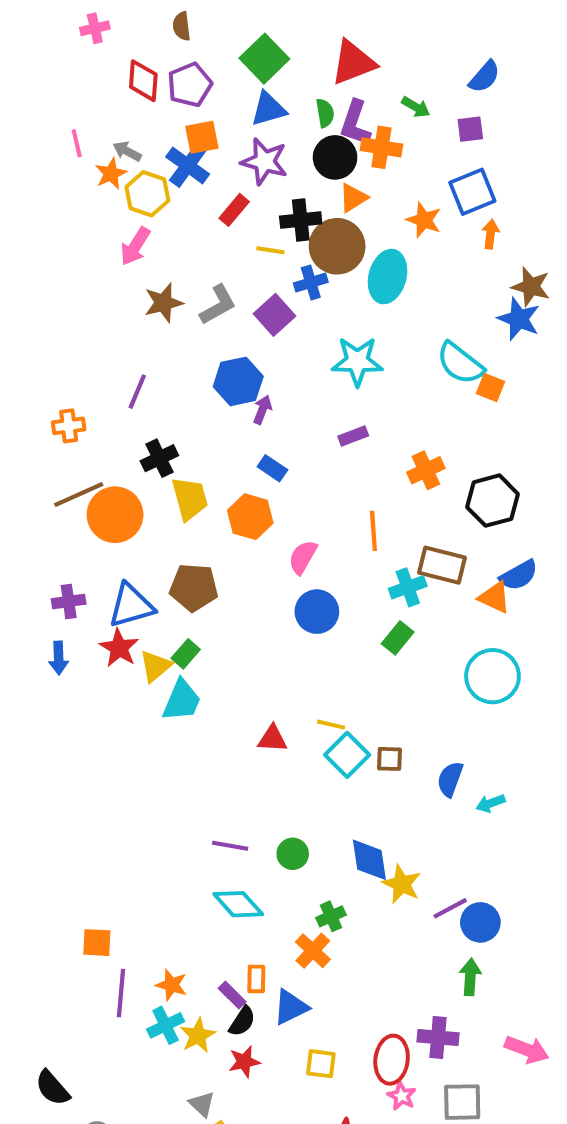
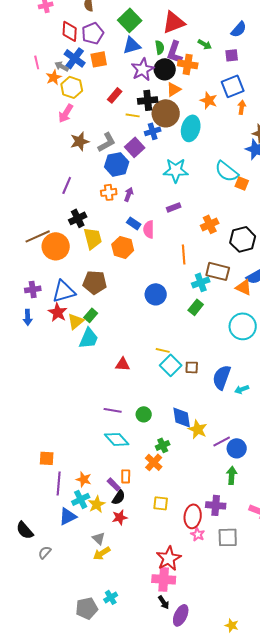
purple star: (264, 161) -> (143, 69), moved, turned 30
blue cross: (188, 166) -> (75, 58), moved
blue hexagon: (238, 381) -> (117, 164), moved
orange cross: (69, 426) -> (109, 192), moved
pink semicircle: (303, 557) -> (149, 229), moved, turned -30
red triangle: (272, 739) -> (123, 364), moved
blue semicircle: (450, 779) -> (222, 377), size x1.4
blue triangle: (291, 1007) -> (68, 516), moved
yellow square: (321, 1064) -> (161, 503), moved

